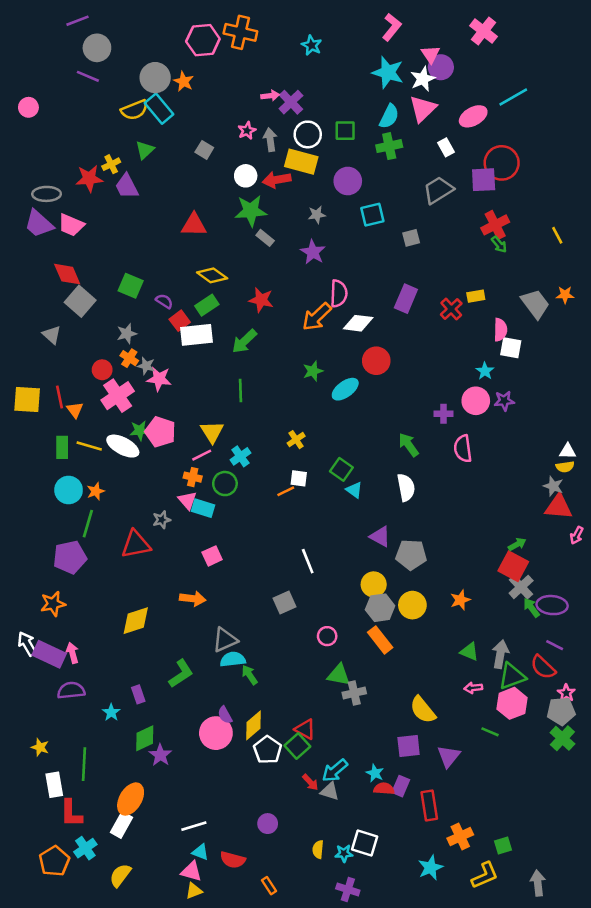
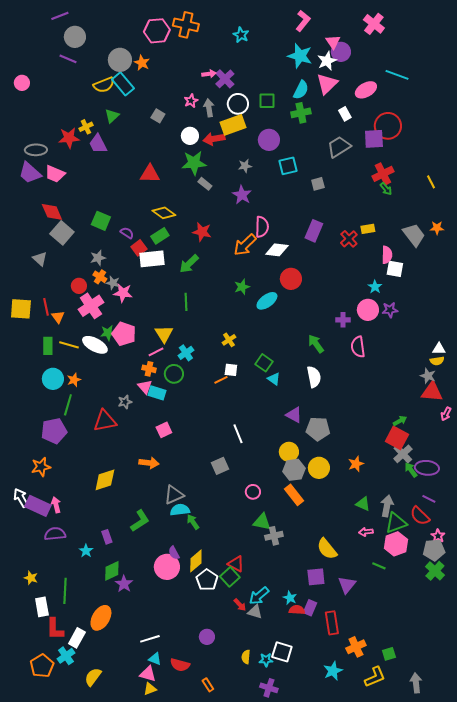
cyan line: (513, 97) -> (397, 75), turned 50
yellow rectangle: (301, 162) -> (233, 125), turned -35
white rectangle: (122, 825) -> (77, 638), moved

